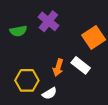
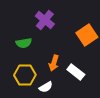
green semicircle: (18, 31) -> (24, 43), moved
white rectangle: (81, 65) -> (76, 72), moved

